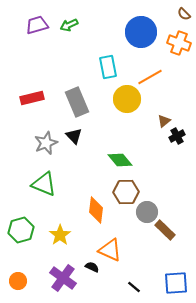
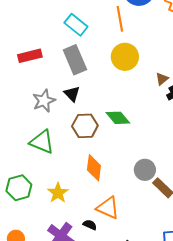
cyan rectangle: (108, 67) -> (76, 25), moved, turned -40
orange line: (150, 77) -> (120, 19), moved, turned -70
brown hexagon: (126, 192) -> (85, 126), moved

